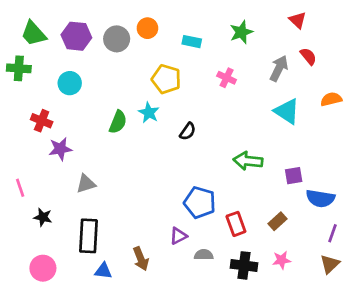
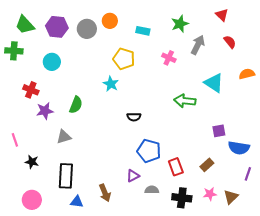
gray arrow: (279, 68) -> (198, 45), moved
green semicircle: (118, 122) -> (76, 105), moved
black semicircle: (188, 131) -> (134, 117), moved, turned 56
green arrow: (248, 161) -> (185, 101), moved
brown triangle: (330, 264) -> (231, 197), moved

